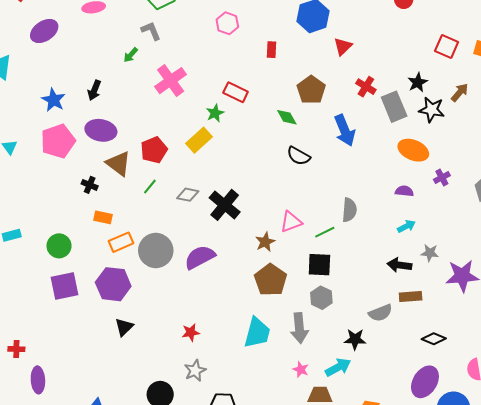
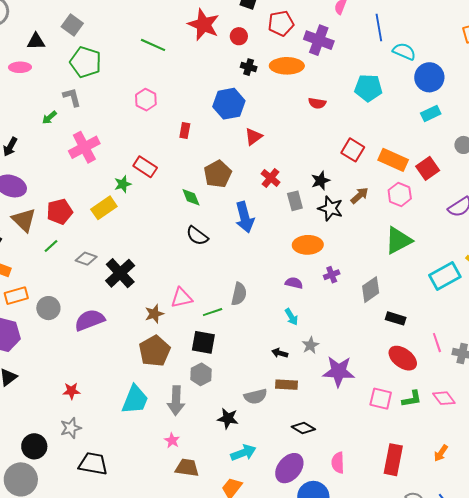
gray rectangle: (394, 107) -> (295, 201), size x0.7
orange ellipse: (413, 150) -> (308, 245), turned -32
cyan arrow: (406, 226) -> (291, 317), turned 78
gray circle: (156, 251) -> (48, 308), size x0.7
gray star: (430, 253) -> (310, 345), turned 30
black arrow: (399, 265) -> (280, 353), size x0.7
cyan arrow: (338, 367) -> (243, 453), moved

